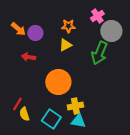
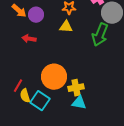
yellow triangle: (65, 45) -> (66, 27), turned 32
orange circle: (58, 82) -> (54, 77), moved
cyan square: (51, 119) -> (40, 101), moved

